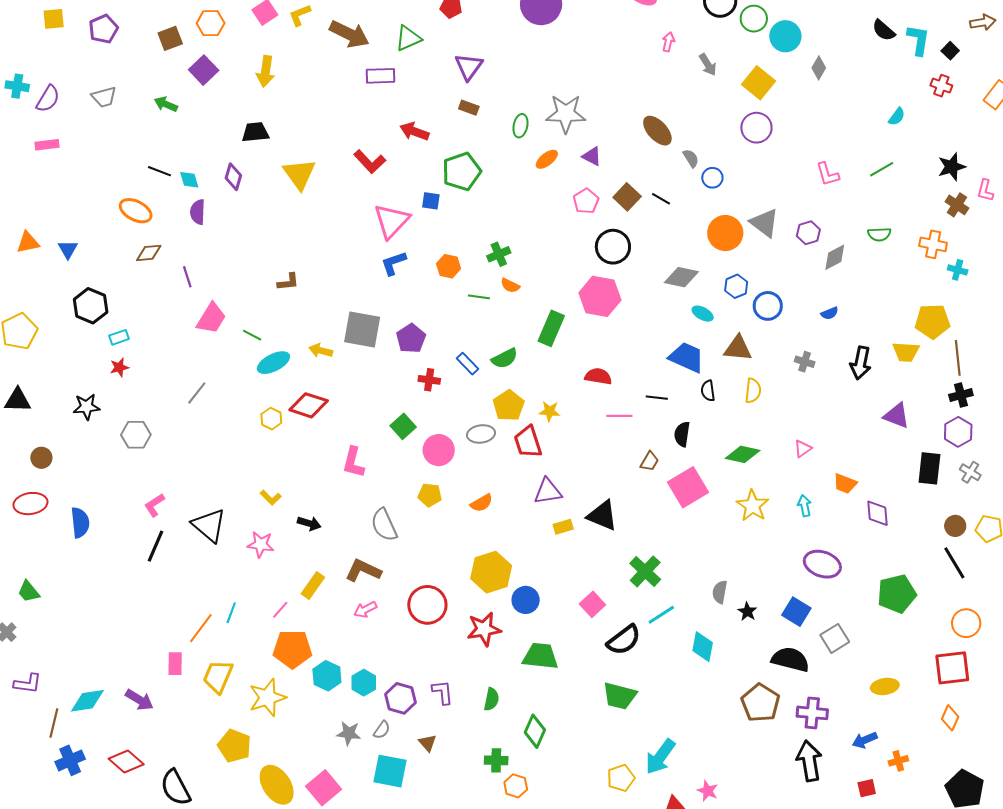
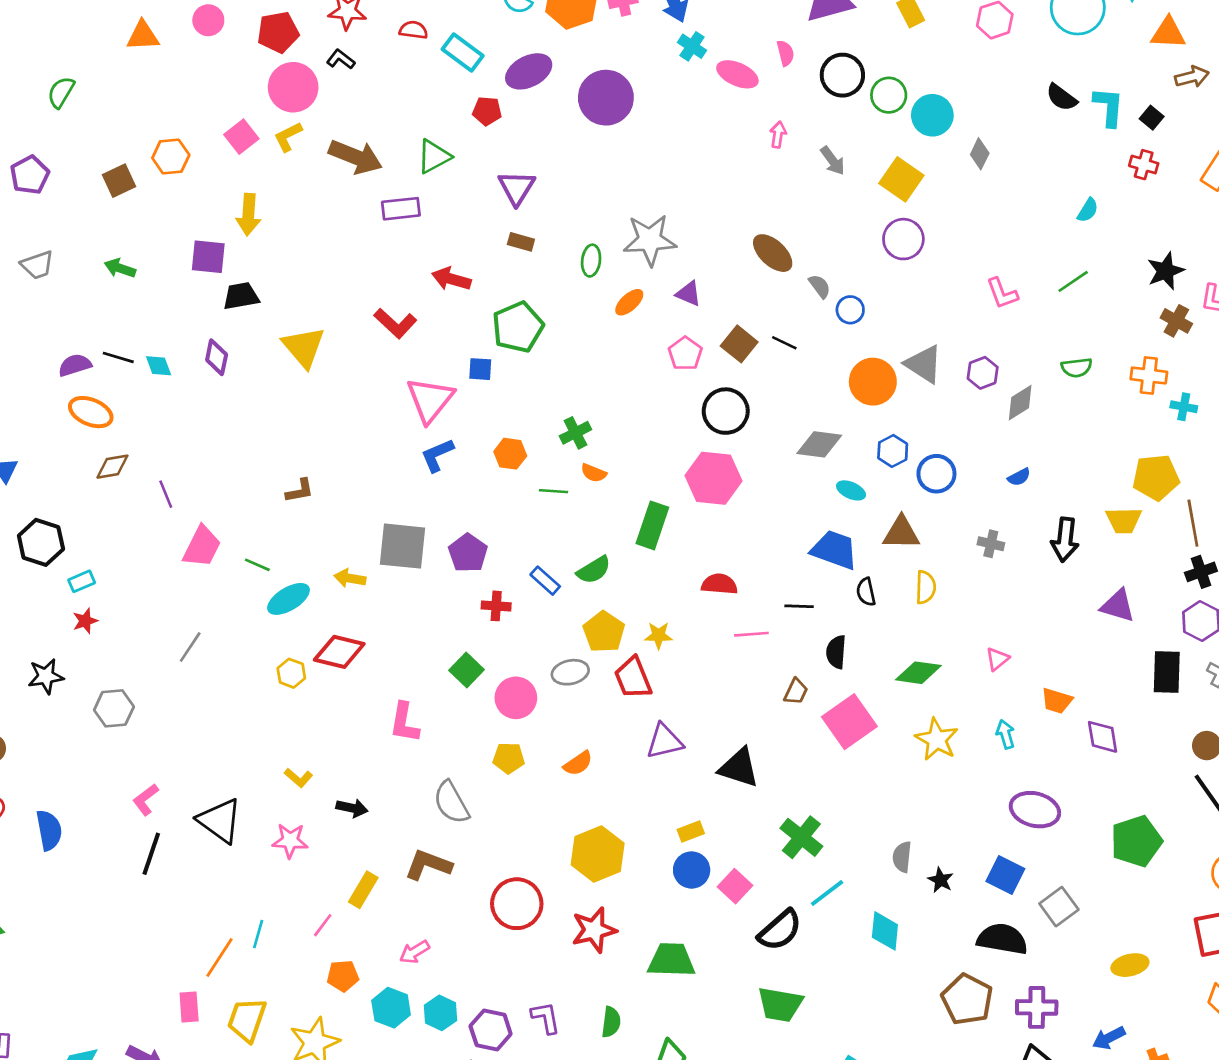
purple square: (204, 70) -> (208, 257), moved, turned -36
purple semicircle: (198, 212) -> (75, 365), moved, turned 75
yellow rectangle: (563, 527) -> (691, 832), moved
blue circle: (526, 600) -> (692, 870), moved
pink arrow: (365, 610) -> (415, 952), moved
orange pentagon: (292, 649) -> (343, 976), size x0.6

